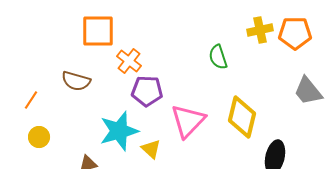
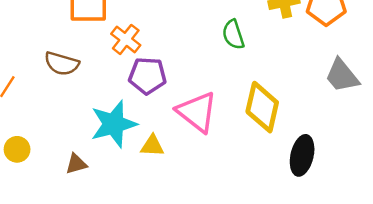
pink triangle: (188, 121) -> (197, 112), turned -36
yellow circle: (39, 137) -> (17, 149), moved
yellow triangle: (151, 149) -> (152, 146), turned -40

